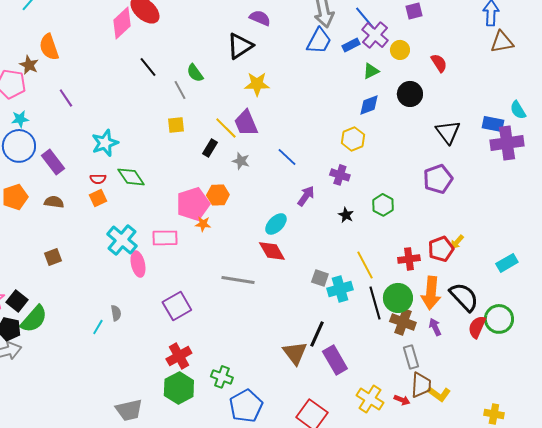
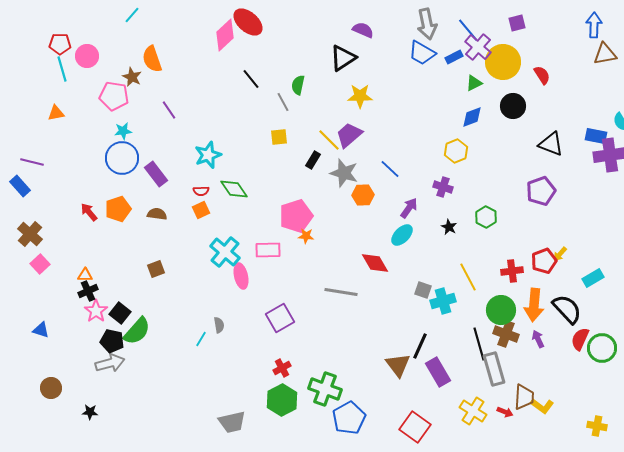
blue trapezoid: (319, 41) -> (422, 53), turned 92
yellow circle: (400, 50) -> (503, 62), size x1.8
green semicircle: (195, 73) -> (298, 85), turned 48
purple trapezoid: (246, 123) -> (349, 135), turned 72
black triangle: (448, 132) -> (551, 144), turned -32
gray star: (241, 161) -> (344, 173), size x1.6
orange hexagon: (218, 195) -> (363, 195), moved
cyan ellipse: (276, 224) -> (402, 235), moved
cyan rectangle: (507, 263) -> (593, 278), moved
black line: (375, 303) -> (479, 344), moved
green circle: (499, 319) -> (602, 348), moved
red cross: (179, 356) -> (282, 368), size x0.7
gray rectangle: (411, 357) -> (494, 369), moved, size x1.4
green cross: (222, 377) -> (325, 389), size x1.5

